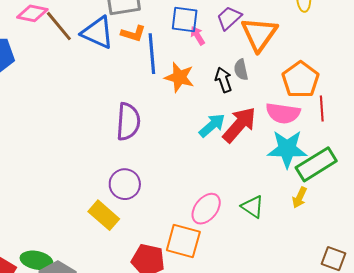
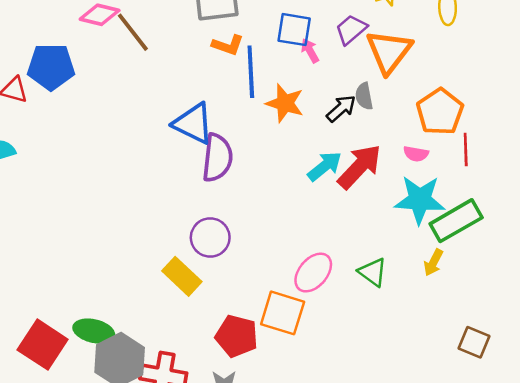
blue triangle: (98, 33) -> (193, 123), moved
black arrow: (223, 80) -> (341, 108), turned 65
pink semicircle: (283, 113) -> (416, 154), size x0.6

